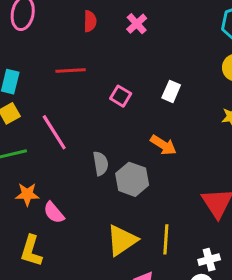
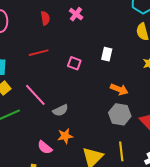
orange arrow: (163, 145) -> (119, 89), moved
gray semicircle: (101, 163) -> (60, 110), moved, turned 84
gray hexagon: (132, 179) -> (120, 114), moved
orange star: (27, 194) -> (65, 136), moved

